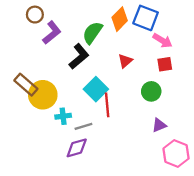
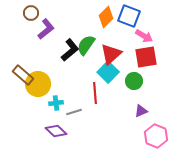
green semicircle: (92, 33) -> (86, 45), moved
red triangle: (125, 61) -> (111, 54), size x1.6
red square: (165, 64) -> (146, 57), size x1.6
cyan square: (96, 89) -> (108, 72), moved
purple diamond: (77, 148) -> (56, 131), moved, turned 60

